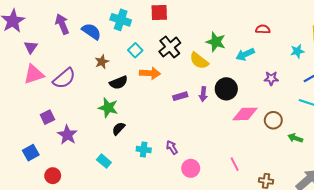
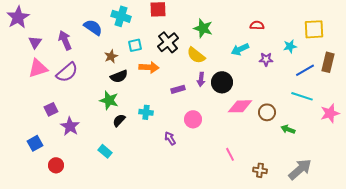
purple arrow: (62, 24) -> (65, 40), moved
green star: (216, 42) -> (203, 28), moved
cyan square: (135, 50) -> (135, 45), turned 32
brown star: (102, 62) -> (111, 56), moved
purple star: (271, 78) -> (266, 59), moved
purple arrow: (203, 94) -> (201, 79), moved
cyan cross: (144, 150) -> (146, 112), moved
pink circle: (191, 168) -> (193, 119), moved

